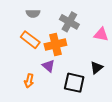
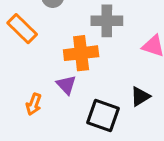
gray cross: (69, 22) -> (107, 21), turned -36
orange rectangle: (30, 40) -> (22, 29), moved

